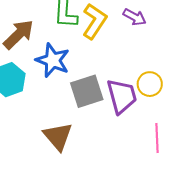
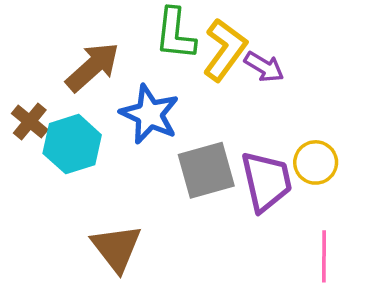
purple arrow: (135, 17) -> (264, 67), moved
brown triangle: (58, 136) -> (116, 248), moved

